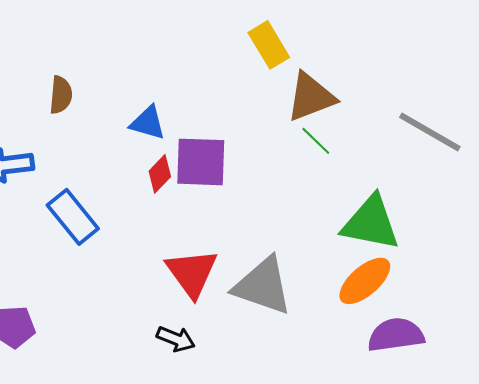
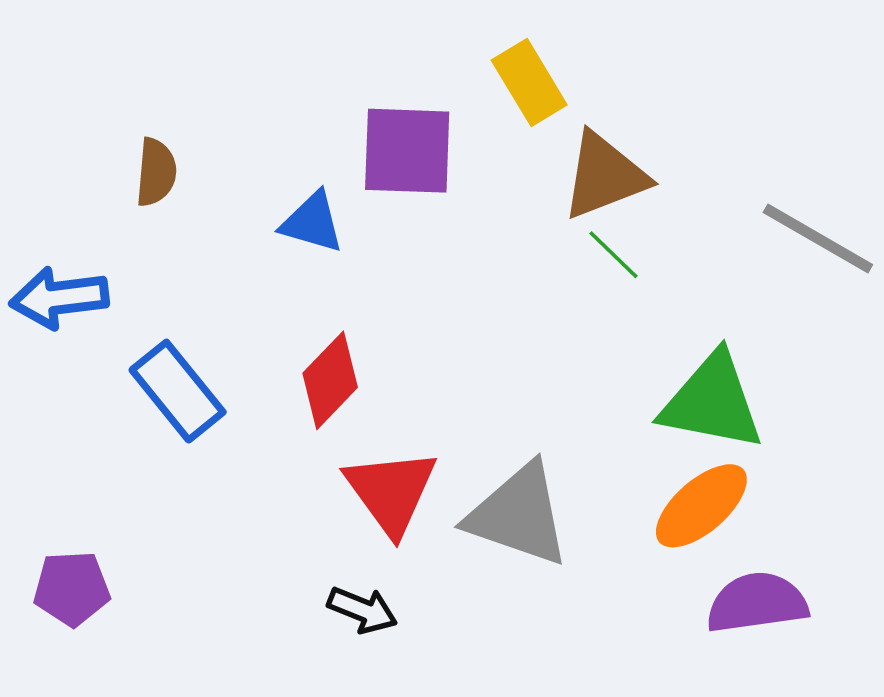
purple square: (201, 162) -> (407, 151), moved
red diamond: (160, 174) -> (330, 380), moved, size x1.4

